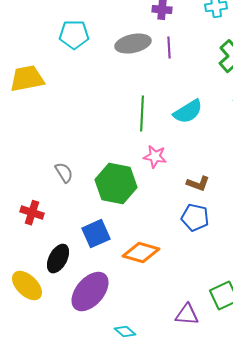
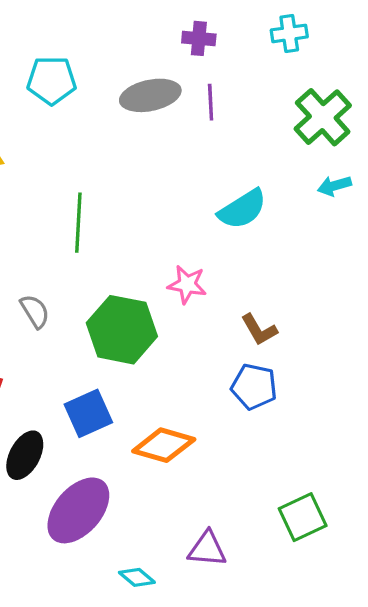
green line: (142, 114) -> (78, 223), moved
brown L-shape: (198, 184) -> (259, 330), turned 40
purple triangle: (187, 315) -> (207, 549), moved

